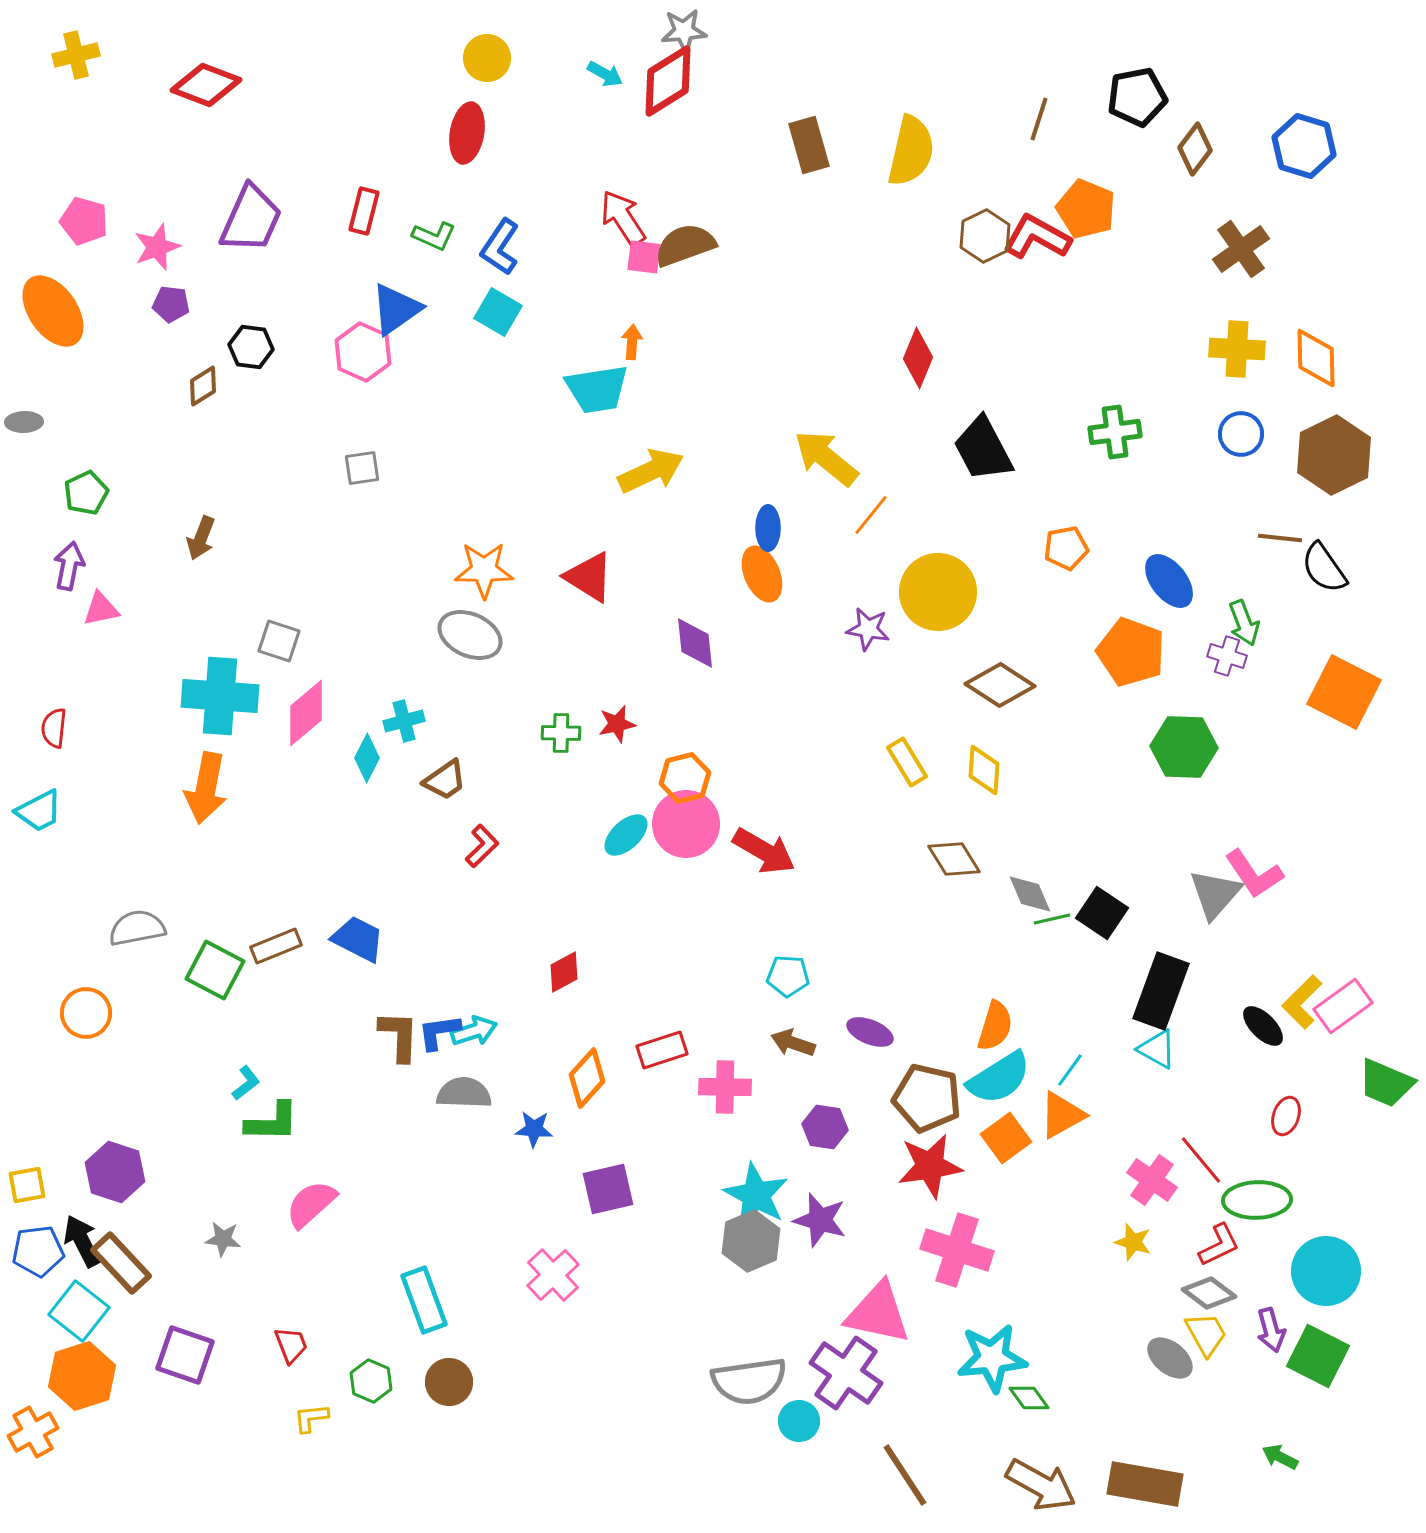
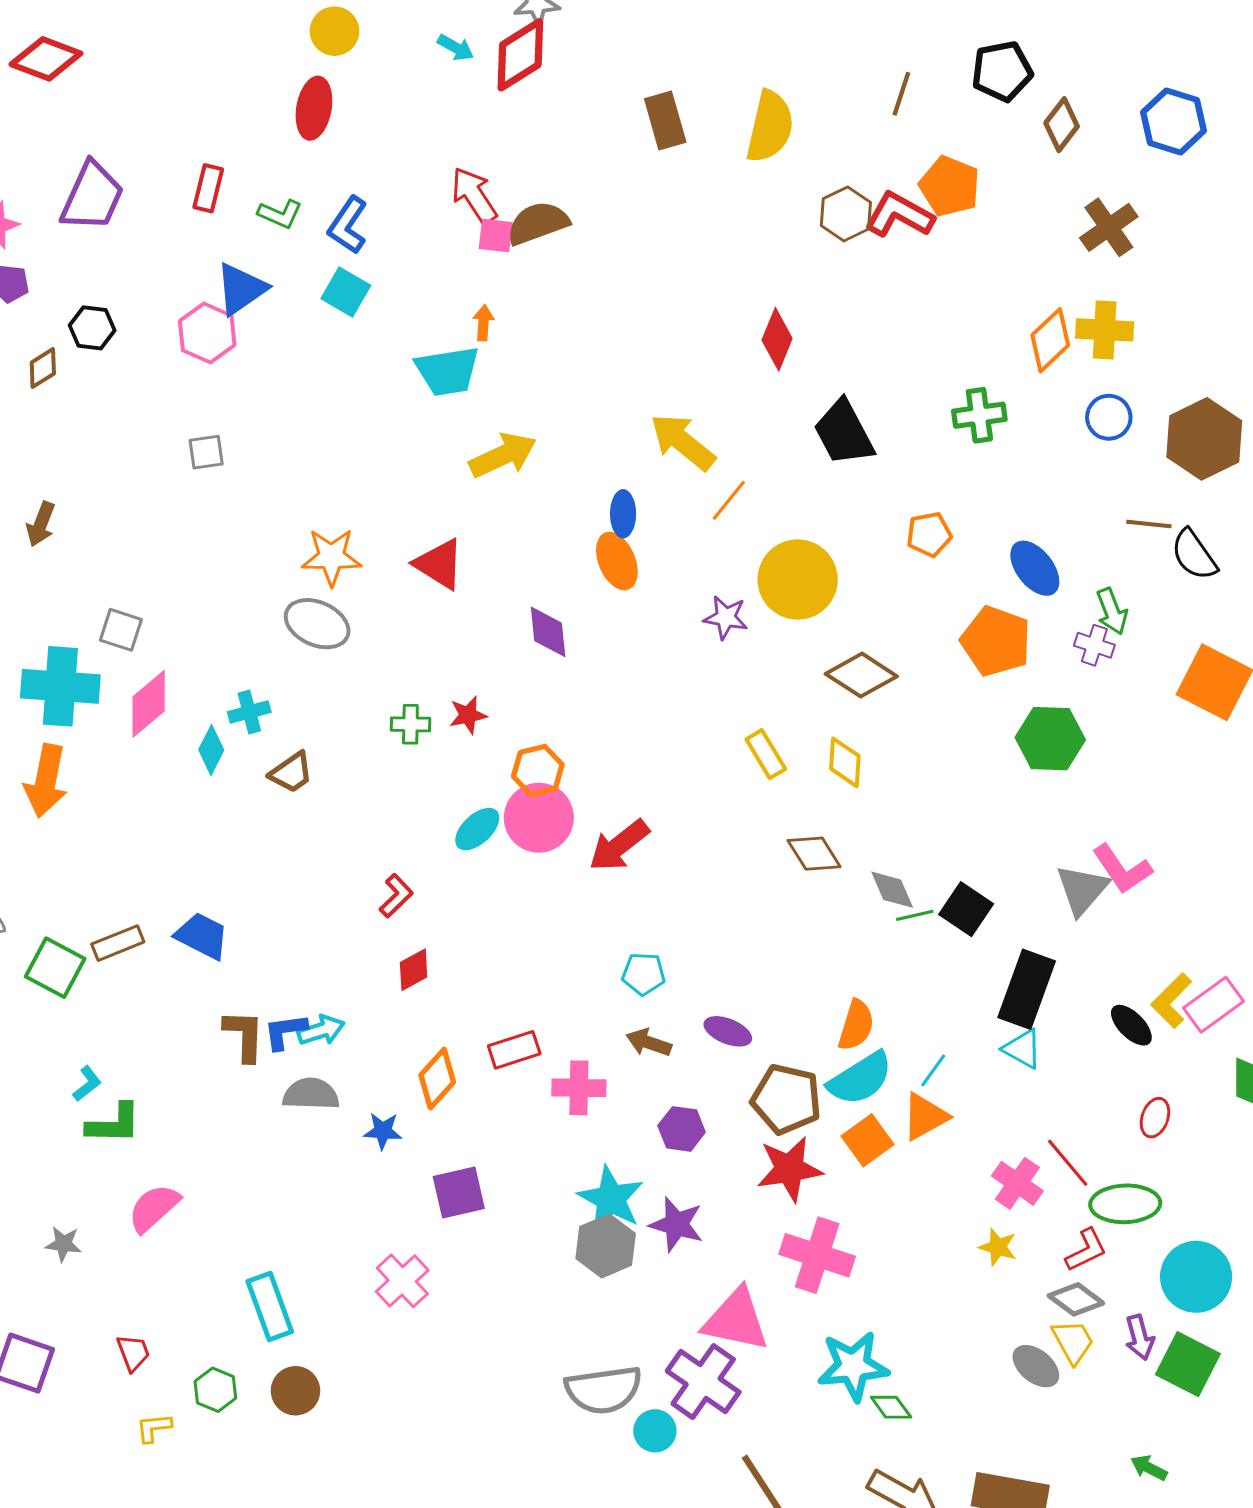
orange diamond: (1316, 358) -> (1050, 340), moved, turned 48
red L-shape: (482, 846) -> (396, 896), moved
red arrow: (764, 851) -> (619, 845), turned 112

